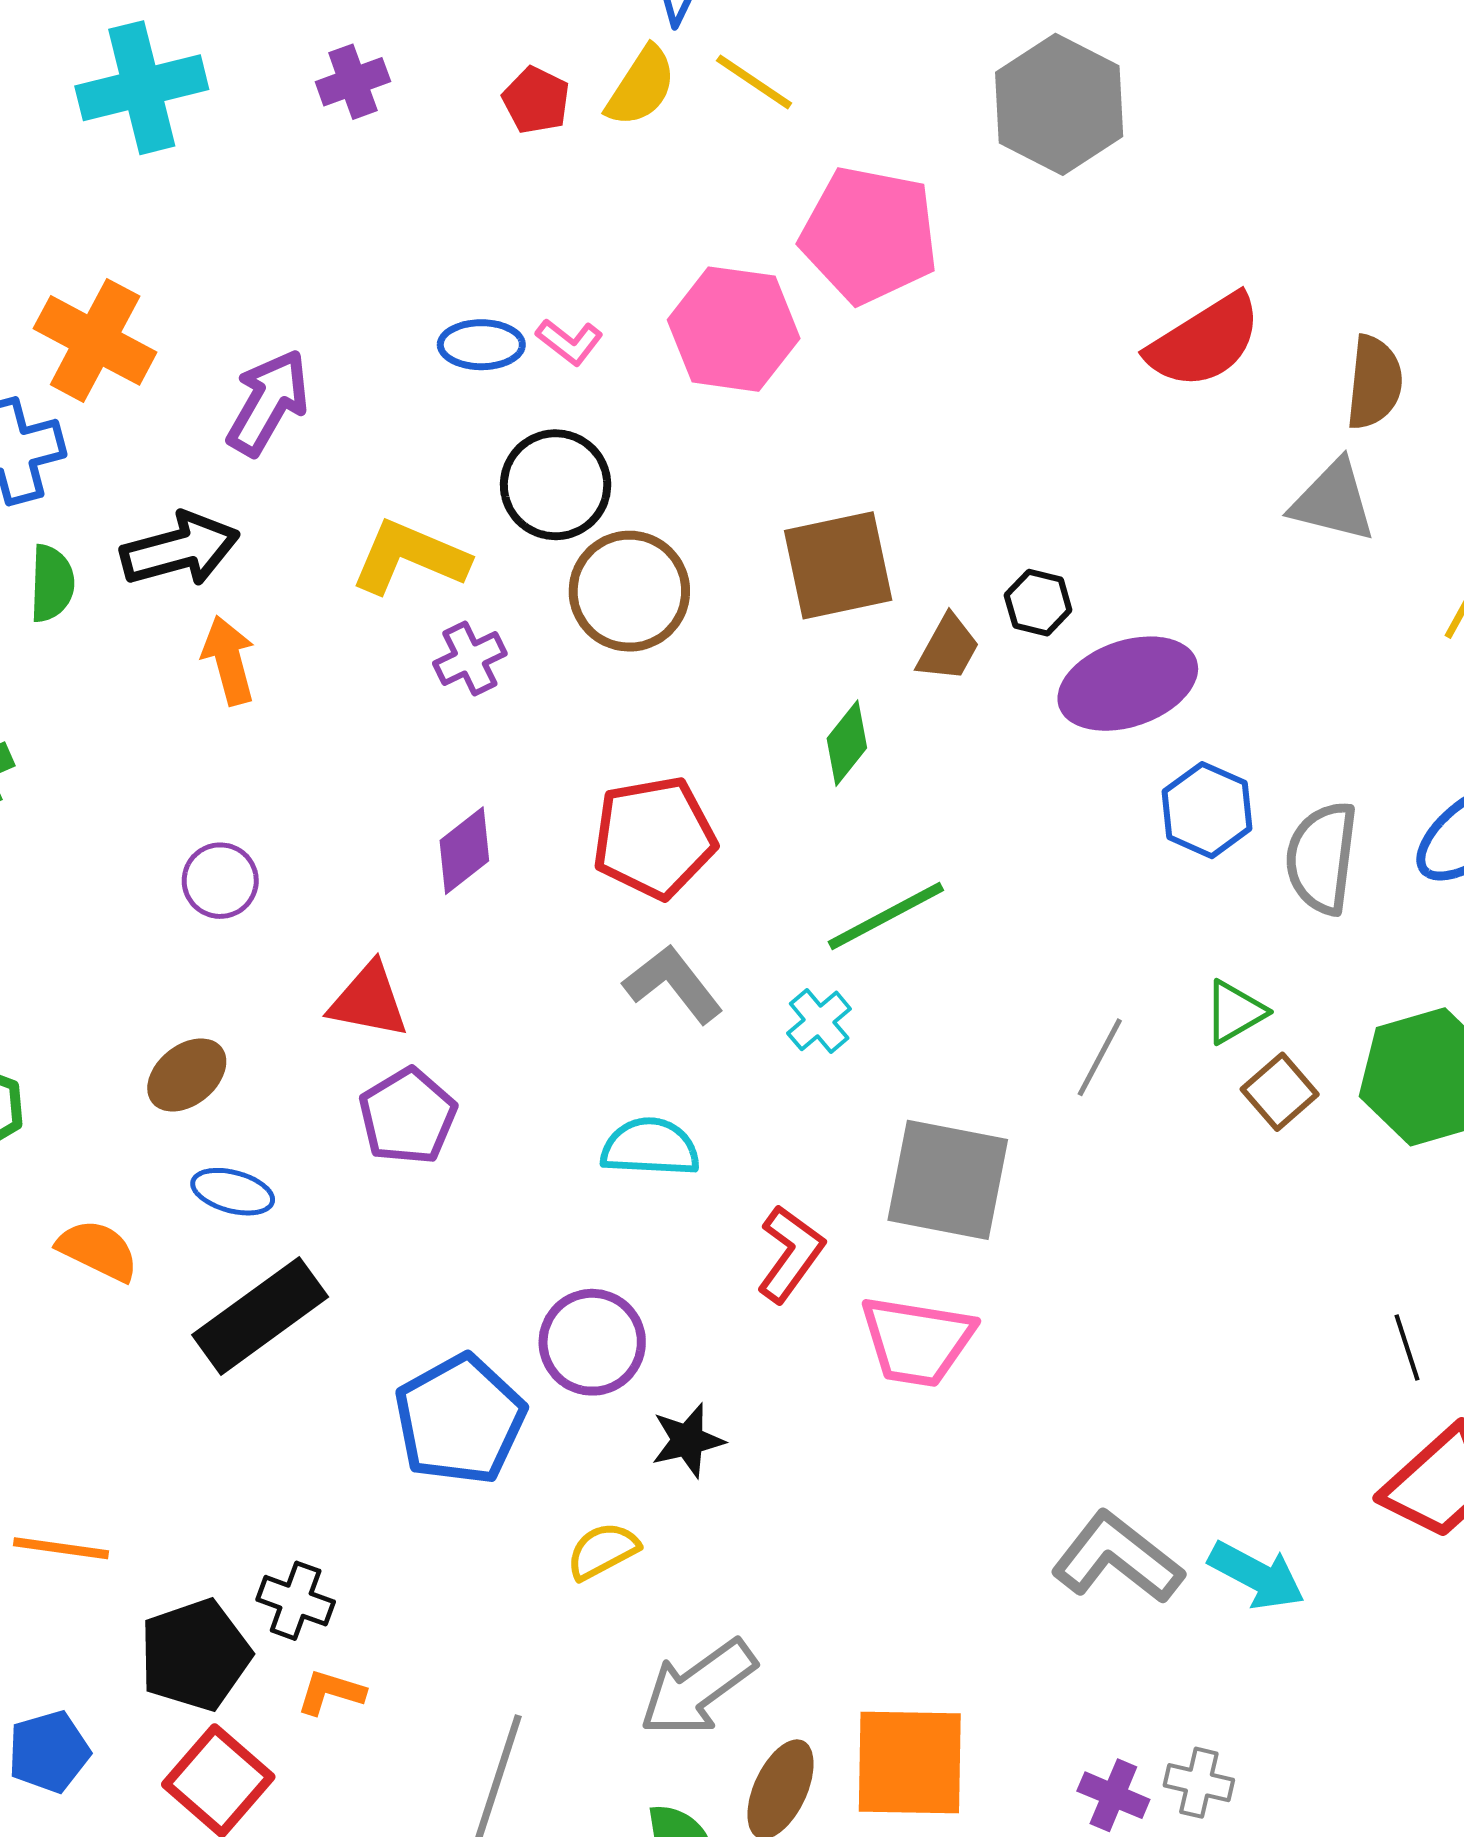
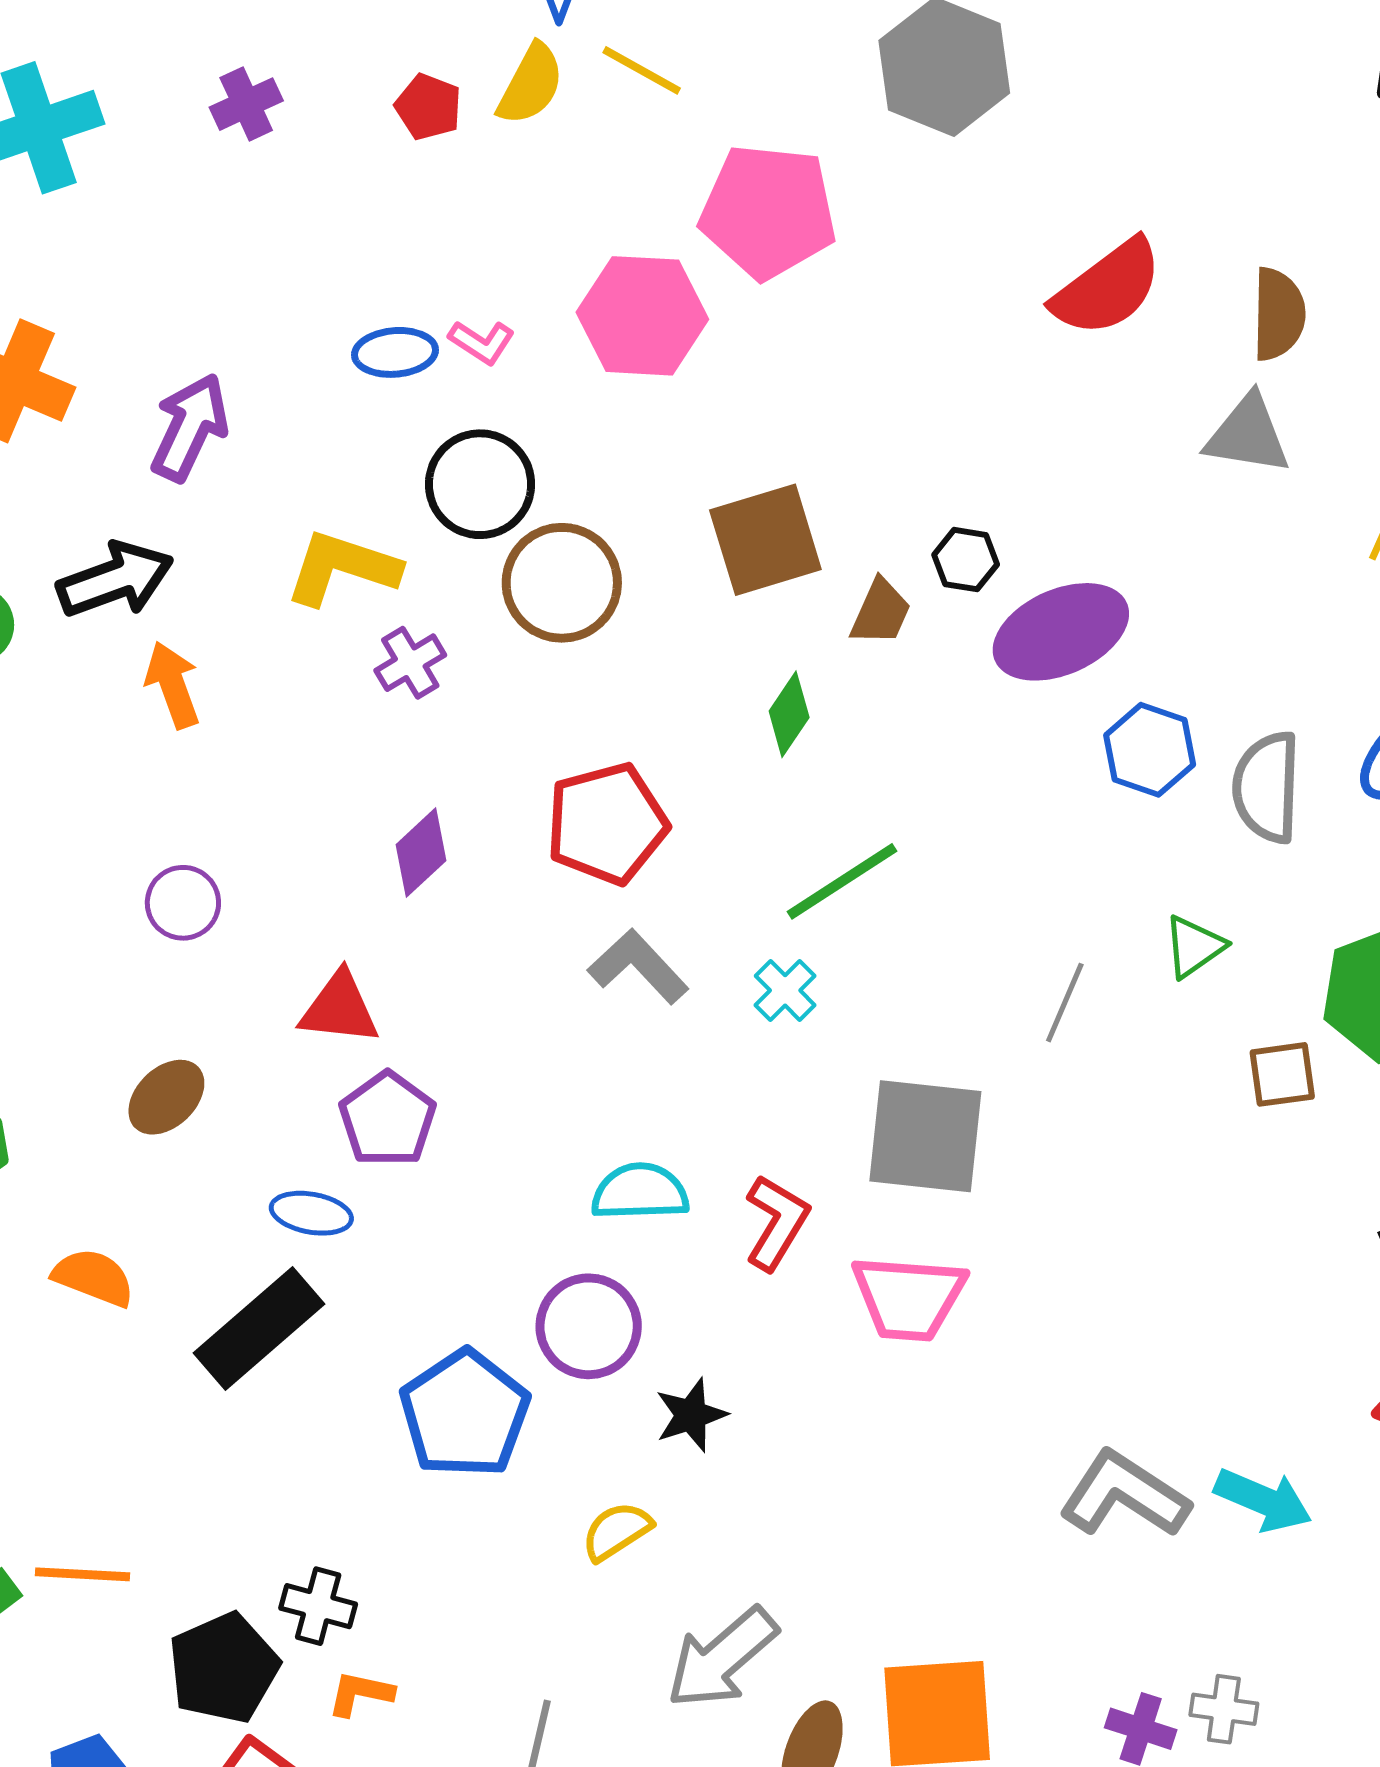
brown square: (1280, 1092) -> (1282, 1074), moved, turned 38
cyan semicircle: (650, 1147) -> (640, 1192), moved
blue ellipse: (233, 1192) -> (311, 1213), moved

